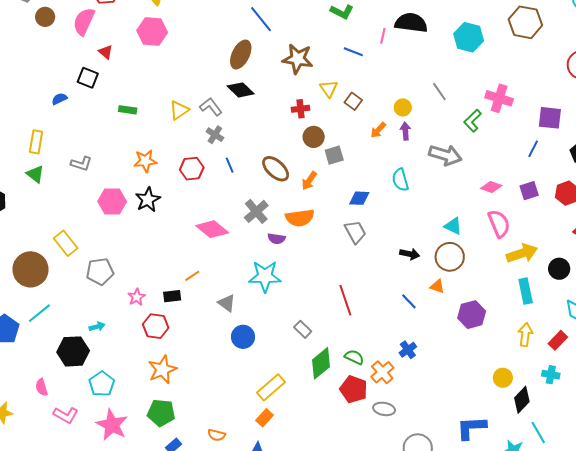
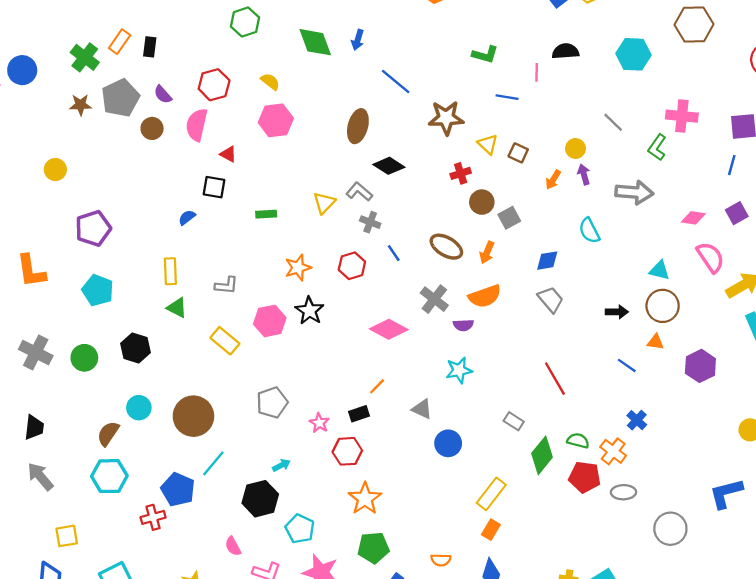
black semicircle: (411, 23) -> (565, 51), size x0.7
brown ellipse: (241, 55) -> (358, 126), moved
yellow rectangle: (66, 243) -> (225, 341), moved
cyan star: (265, 276) -> (459, 370), size x0.7

